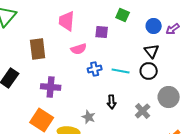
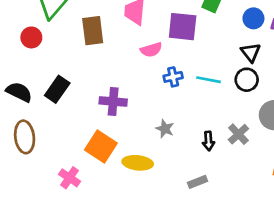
purple square: (102, 32) -> (183, 27), size x1.6
brown rectangle: (38, 49) -> (93, 31), moved
black arrow: (112, 102) -> (208, 141), moved
gray star: (89, 117) -> (165, 129), moved

